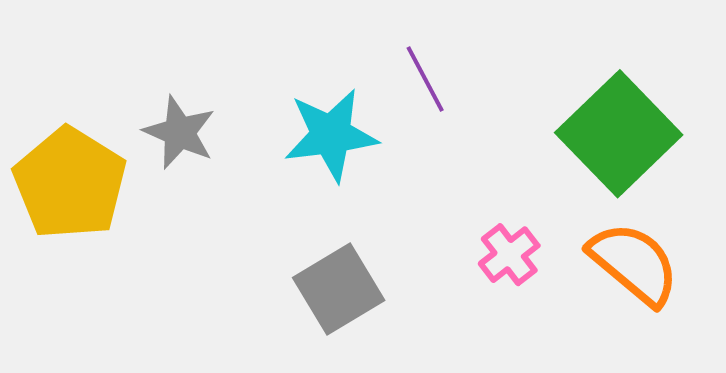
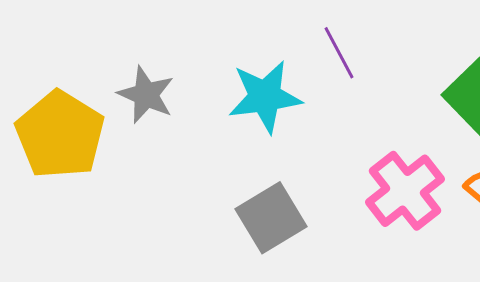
pink cross: (509, 255) -> (405, 191), size x1.6

